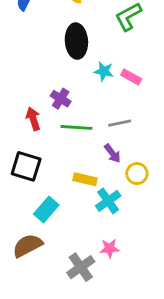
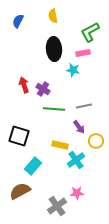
pink rectangle: (131, 77) -> (83, 53), moved, turned -40
red arrow: (33, 119) -> (24, 85), moved

